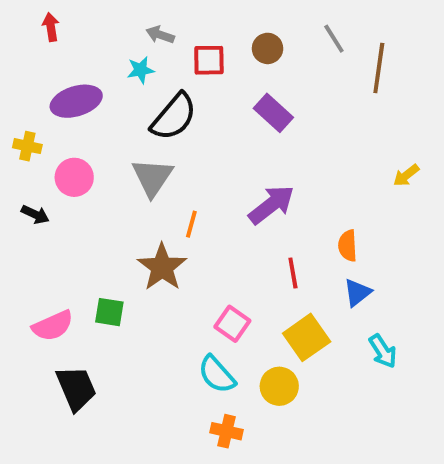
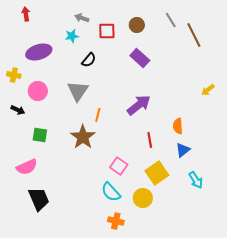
brown line: (379, 68) -> (194, 35), turned -35
black semicircle: (174, 117) -> (89, 60), size x0.6
green square: (109, 312) -> (40, 135), moved

